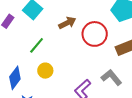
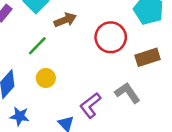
brown arrow: (67, 23) -> (65, 20), moved

